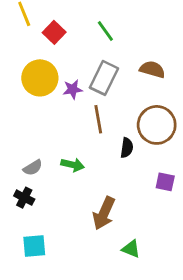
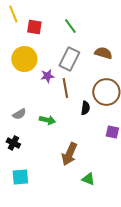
red square: (54, 32) -> (34, 27), turned -35
purple star: (73, 89) -> (47, 76), moved
gray semicircle: (33, 168) -> (19, 114), moved

